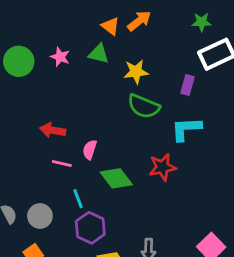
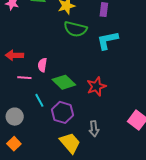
red star: (162, 167) -> (96, 86), moved
purple hexagon: (90, 228) -> (62, 112), moved

